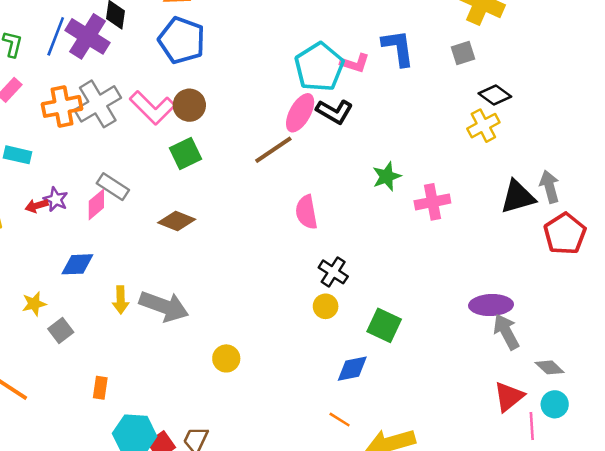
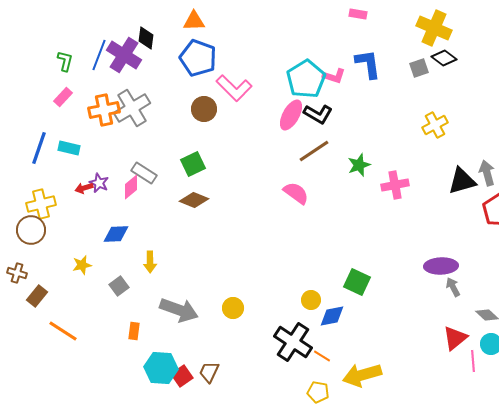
black diamond: (495, 95) -> (444, 58), moved
pink L-shape: (152, 108) -> (234, 88), moved
brown line: (273, 150) -> (314, 151), moved
green square: (186, 154) -> (193, 164), moved
pink semicircle: (306, 212) -> (296, 193), turned 136
black cross: (333, 272) -> (293, 342), moved, size x1.6
gray arrow: (164, 306) -> (179, 310), moved
yellow circle: (326, 306) -> (311, 300), moved
gray square: (61, 330) -> (119, 286), moved
gray arrow: (506, 332) -> (453, 287), size x0.7

